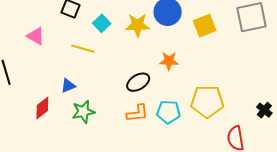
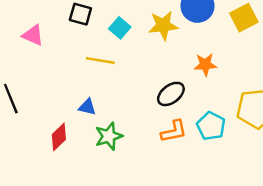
pink triangle: (36, 36) -> (33, 35), moved
blue triangle: (68, 86) -> (87, 107), turned 42
cyan pentagon: (168, 112) -> (211, 126), turned 30

